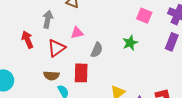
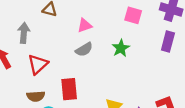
pink triangle: (77, 33) -> (85, 25), moved
gray semicircle: (97, 50) -> (84, 49), moved, turned 42

